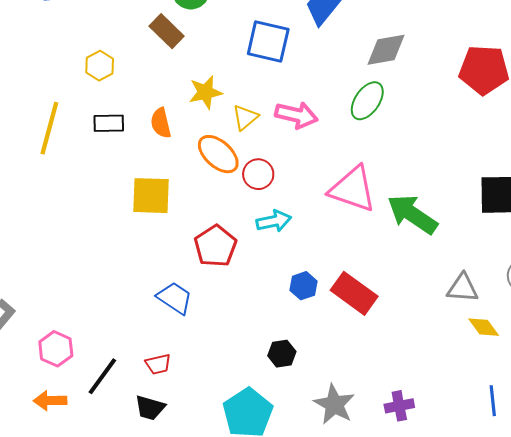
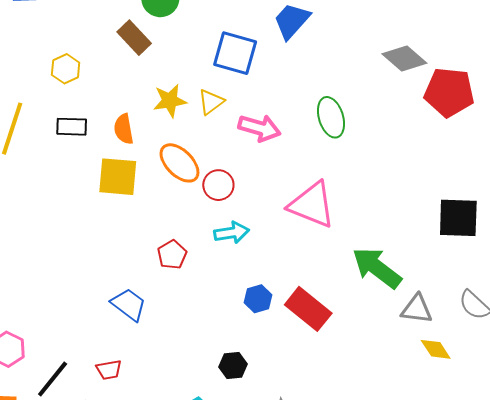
gray diamond: (386, 50) -> (404, 59), moved, turned 48
green ellipse: (367, 101) -> (331, 117), turned -54
yellow triangle: (245, 117) -> (211, 102), moved
yellow square: (151, 196) -> (118, 177), moved
green arrow: (412, 214) -> (377, 268), moved
red pentagon: (215, 246) -> (172, 255), size x0.7

